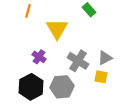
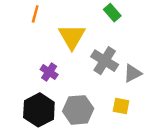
gray cross: (78, 61) -> (105, 61), moved
yellow square: (101, 77) -> (121, 106), moved

